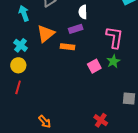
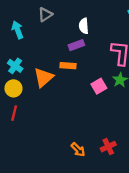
orange triangle: (46, 34) -> (44, 77), moved
red cross: (101, 120) -> (108, 147), turned 32
orange arrow: (45, 122) -> (78, 150), moved

